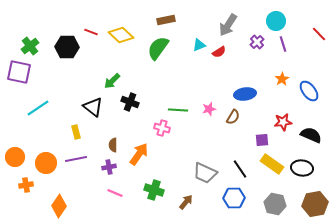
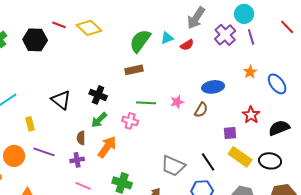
brown rectangle: (166, 20) -> (134, 70), moved
purple cross: (257, 42) -> (225, 35), size x1.5
green semicircle: (158, 48) -> (140, 41), moved
green arrow: (112, 81) -> (99, 120), moved
red star: (283, 122) -> (251, 115), turned -30
yellow rectangle: (76, 132) -> (30, 124), moved
black semicircle: (311, 135) -> (279, 128), turned -45
purple line: (76, 159) -> (44, 152), turned 30

